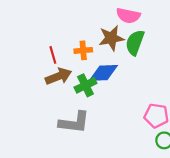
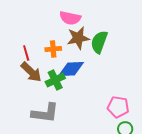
pink semicircle: (128, 16) -> (70, 18), moved
brown arrow: (58, 76) -> (31, 72), turned 65

